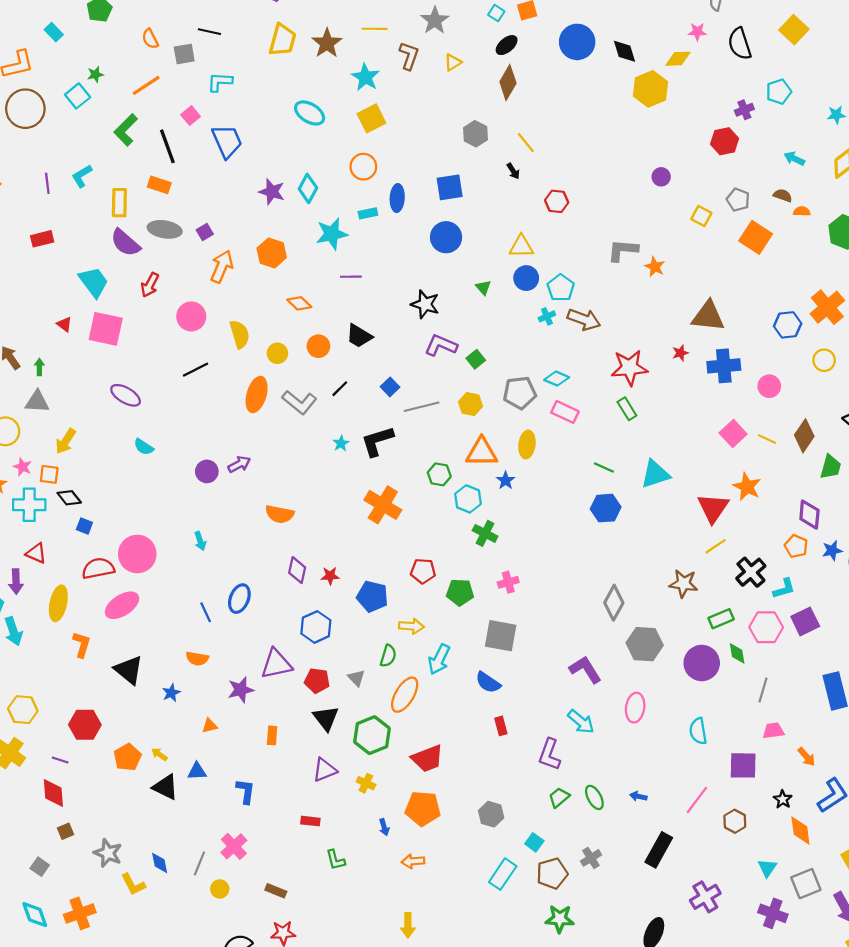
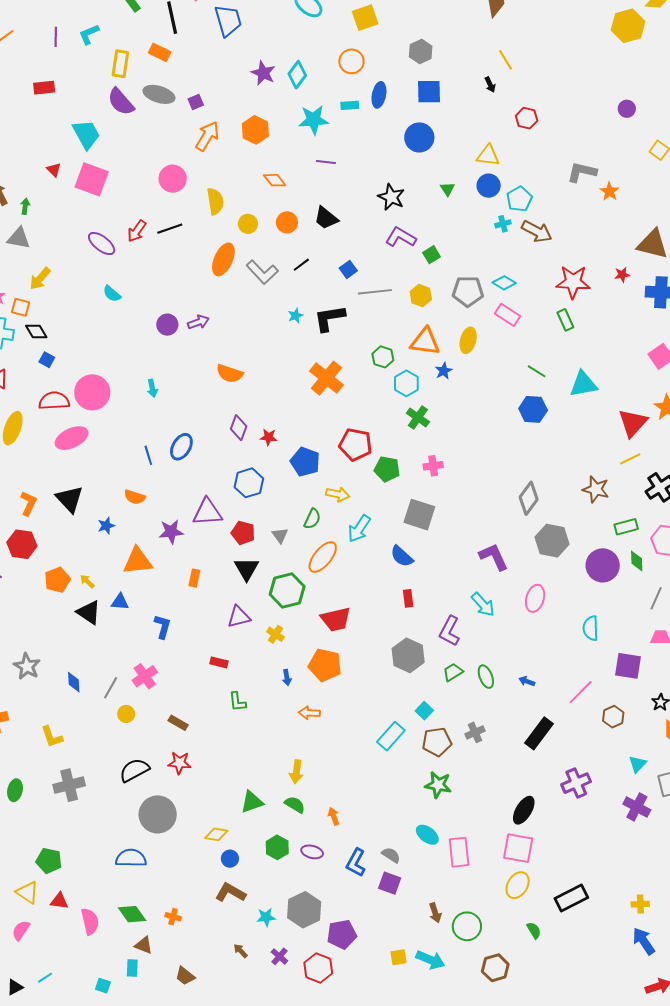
gray hexagon: (475, 134) -> (421, 51), moved
red arrow: (150, 285) -> (137, 231), moved
red pentagon: (423, 571) -> (355, 445), size x1.4
orange L-shape: (82, 645) -> (29, 503), moved
orange triangle: (210, 726) -> (138, 561), size x2.0
gray hexagon: (491, 814) -> (408, 655), moved, size x1.4
yellow L-shape: (133, 884) -> (52, 737), moved

